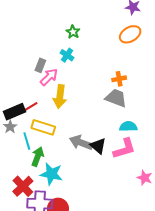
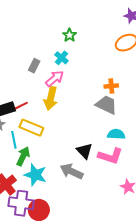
pink arrow: (49, 77) -> (55, 79), moved
gray arrow: (81, 143) -> (72, 171), moved
pink L-shape: (124, 149) -> (110, 156), turned 30

